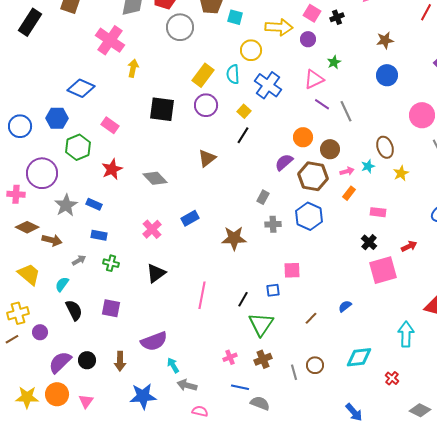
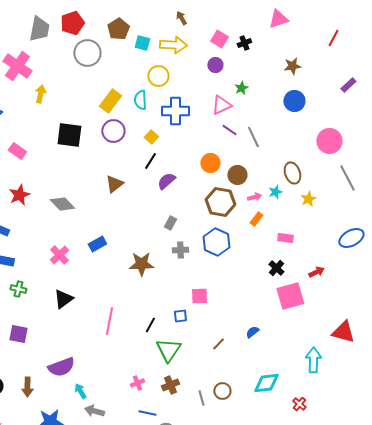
yellow arrow: (279, 27) -> (173, 45), moved
blue cross: (268, 85) -> (175, 111), turned -36
purple semicircle: (284, 162) -> (166, 181), moved

